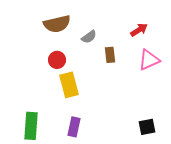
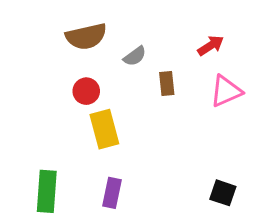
black square: (147, 127) -> (223, 193), turned 30

